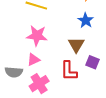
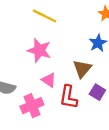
pink triangle: (33, 60) -> (49, 80), moved, turned 48

